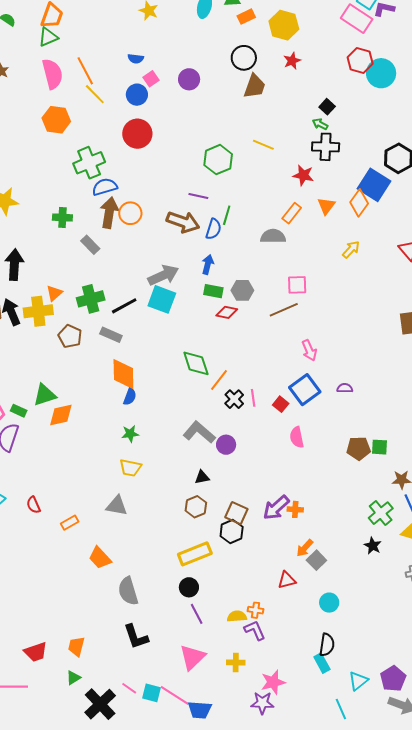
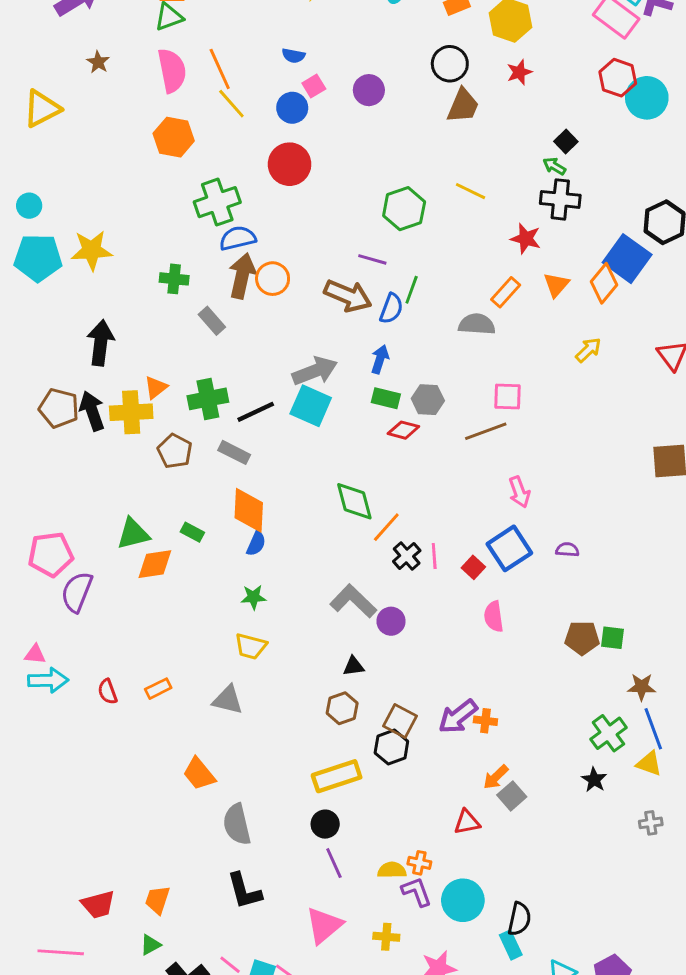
green rectangle: (19, 411) -> (192, 532), moved
orange rectangle: (70, 523) -> (158, 689), moved
cyan circle: (329, 603) -> (463, 900), moved, size x1.5

